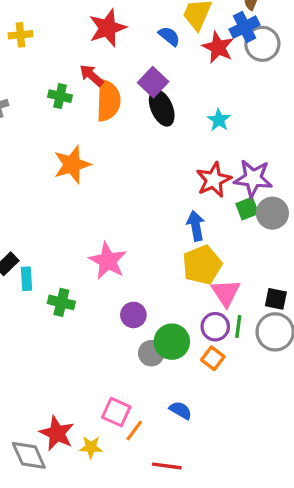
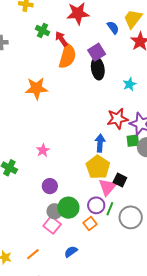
green cross: (60, 96) -> (42, 30), moved
pink star: (108, 261) -> (43, 150), size x0.6
yellow pentagon: (202, 265) -> (98, 167), turned -30
black square: (276, 299) -> (120, 180), moved
blue semicircle: (181, 410) -> (71, 252), moved, turned -80
pink square: (116, 412) -> (52, 225), moved

